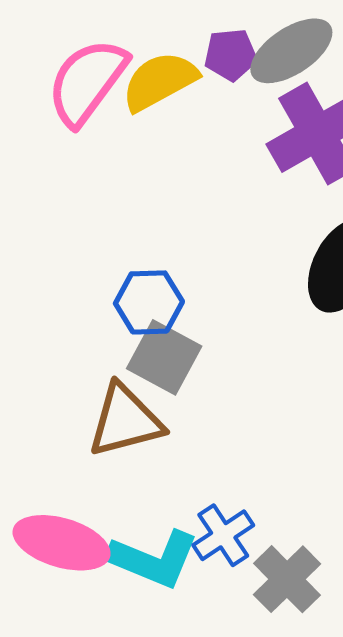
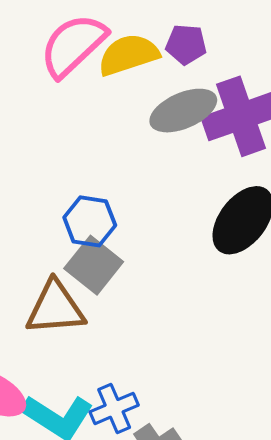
gray ellipse: (291, 51) -> (183, 111), moved

